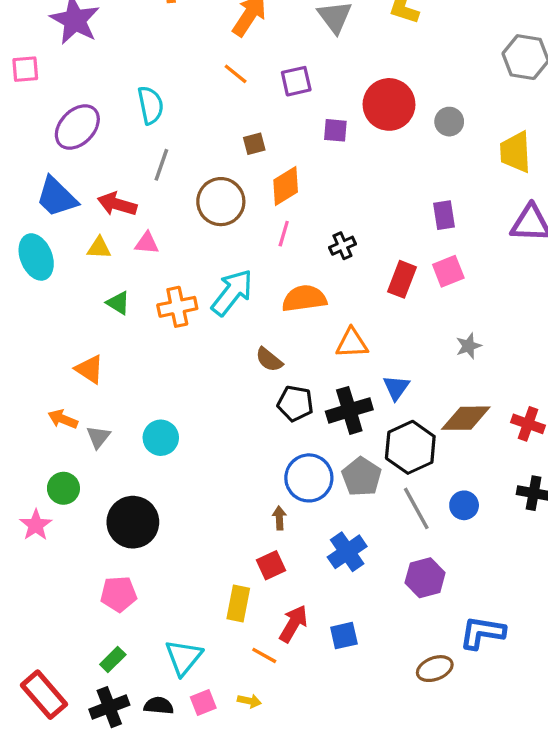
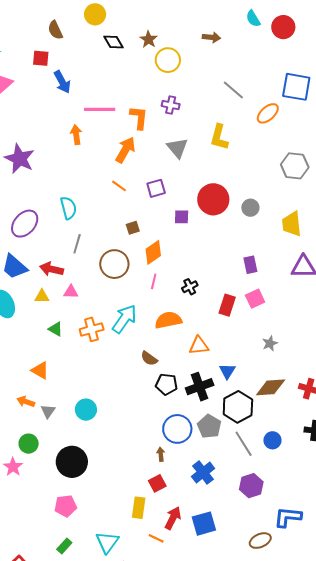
blue square: (344, 636) -> (204, 524), size x1.4

